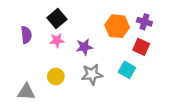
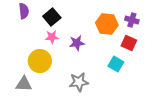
purple semicircle: (26, 35) -> (24, 11), moved
gray star: (92, 74) -> (79, 82), moved
yellow circle: (56, 76) -> (40, 61), moved, size x1.5

